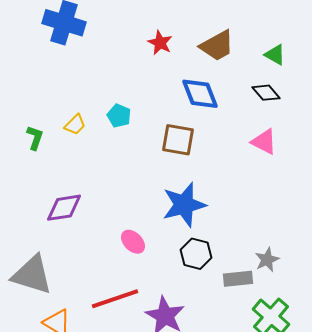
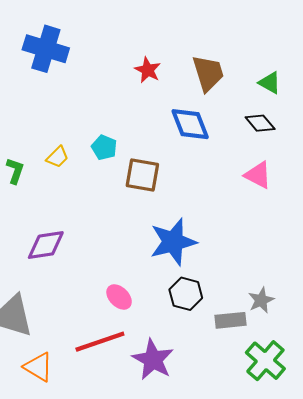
brown trapezoid: (217, 46) -> (208, 73), turned -78
brown square: (178, 140) -> (142, 175), moved
pink ellipse: (133, 242) -> (119, 297), moved

